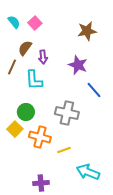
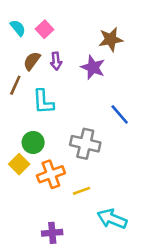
purple arrow: (43, 57) -> (56, 61), moved
purple star: (78, 65) -> (93, 67), moved
orange cross: (40, 137) -> (51, 174), turned -35

